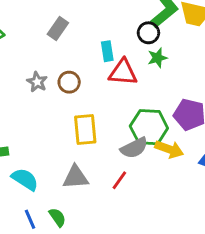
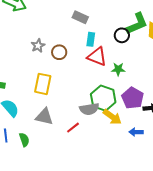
gray rectangle: (58, 28) -> (80, 17), moved, turned 63
green star: (157, 58) -> (118, 69), moved
yellow rectangle: (85, 129) -> (43, 84), moved

